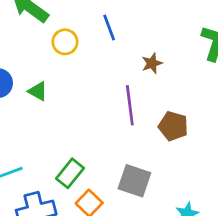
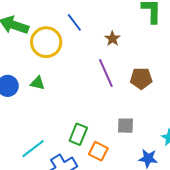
yellow circle: (65, 42) -> (46, 42), size x1.6
gray square: (134, 181) -> (126, 126), size x0.7

